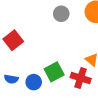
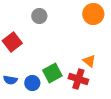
gray circle: (61, 14) -> (39, 16), moved

